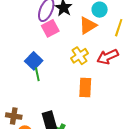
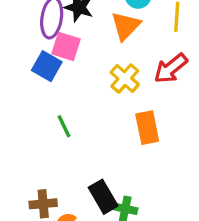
pink square: (50, 28) -> (66, 46), turned -30
blue square: (34, 61) -> (47, 66), moved

